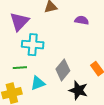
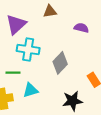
gray diamond: (63, 70) -> (60, 63), moved
black star: (78, 90) -> (72, 101), turned -30

